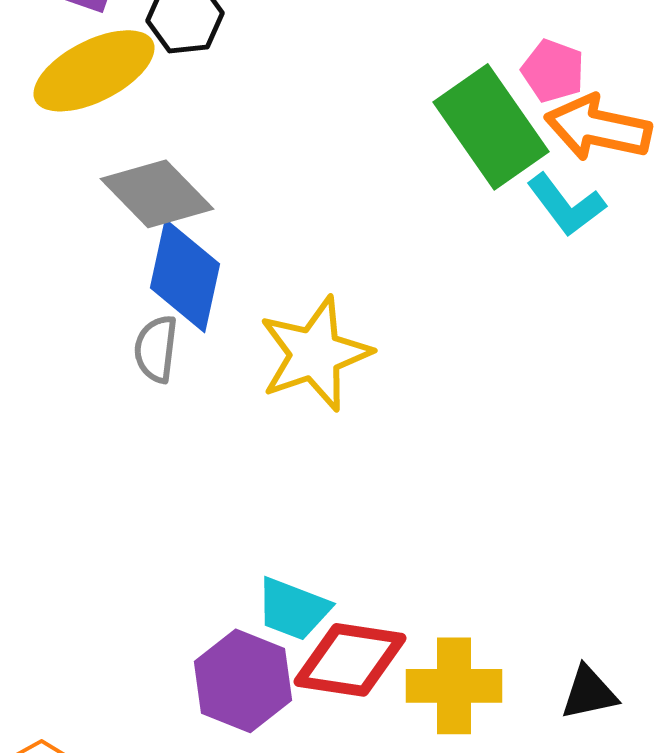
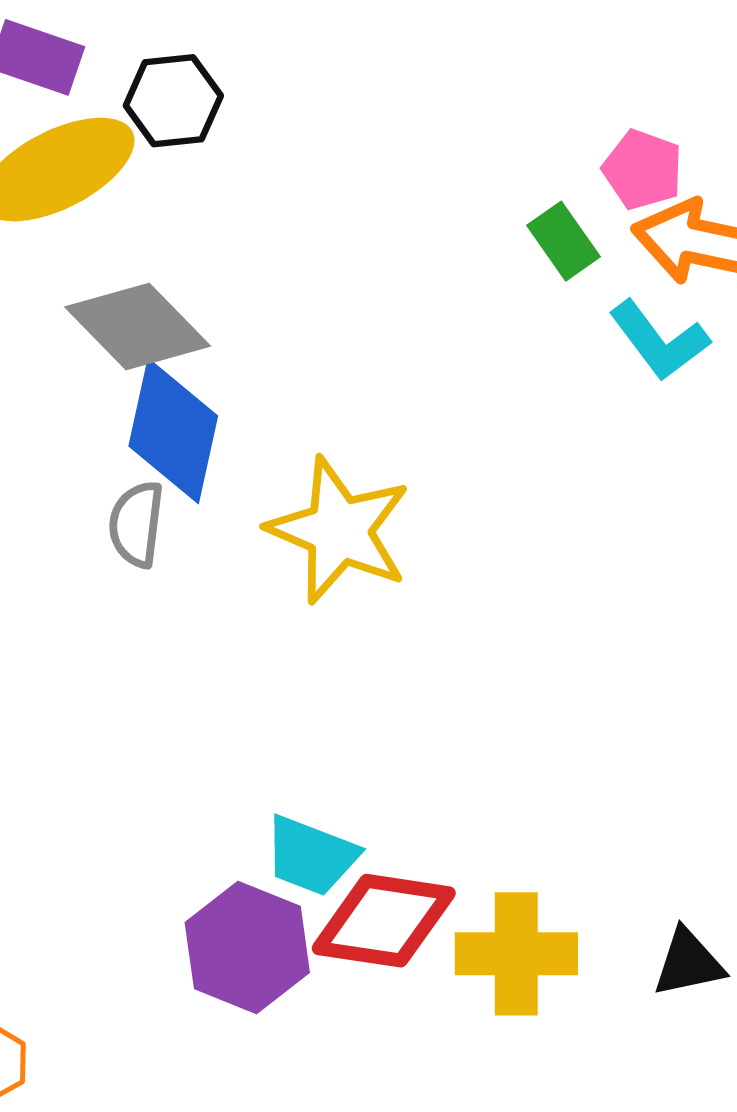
green rectangle: (491, 127) -> (564, 241), size x0.5
yellow star: (315, 354) -> (339, 530), turned -30

